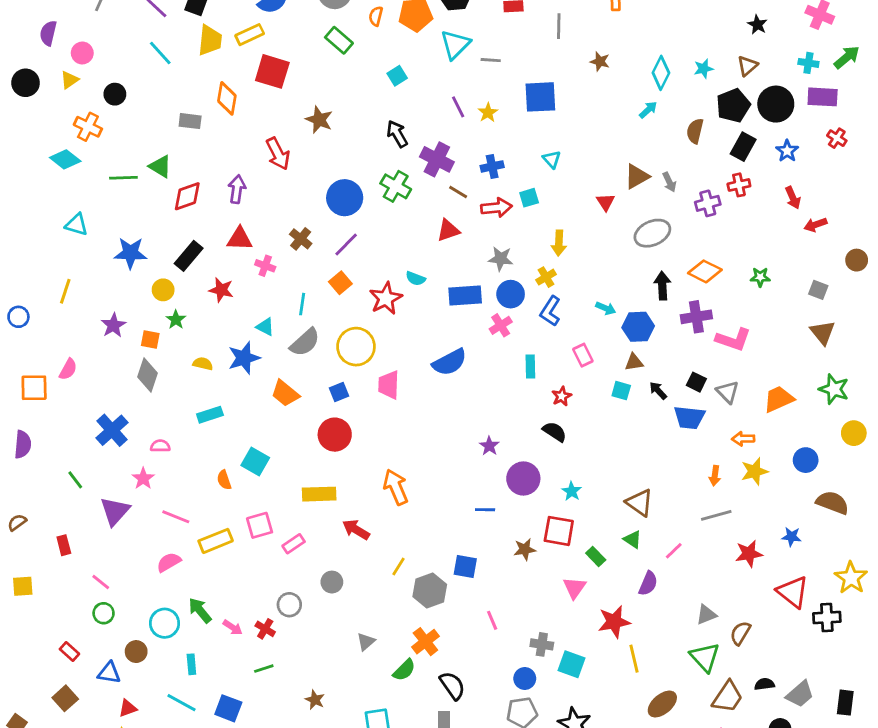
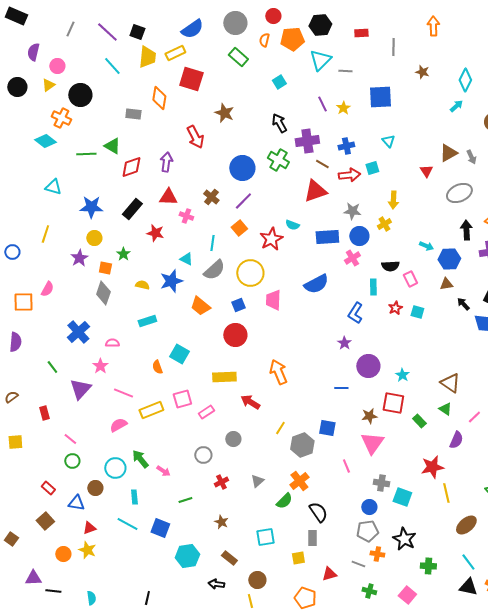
black circle: (115, 94) -> (80, 95), size x1.5
purple cross: (437, 159) -> (307, 141), turned -35
red triangle: (448, 230) -> (315, 191), size x1.4
yellow circle: (163, 290) -> (94, 238), moved
blue L-shape: (550, 311) -> (355, 313), moved
cyan square: (621, 391) -> (417, 312), moved
black semicircle: (555, 432) -> (390, 266), moved, turned 144
pink triangle: (574, 588) -> (372, 443), moved, size x1.4
red cross: (265, 629) -> (221, 482), moved, turned 32

